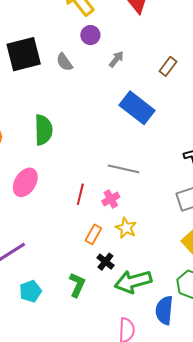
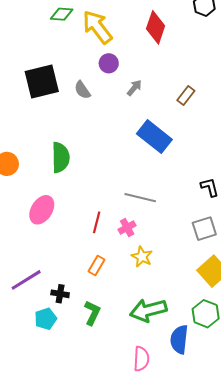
orange rectangle: (93, 234) -> (96, 265), moved
black cross: (105, 262) -> (60, 294), moved, turned -30

